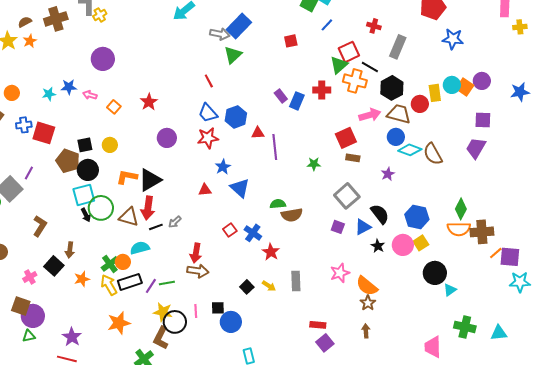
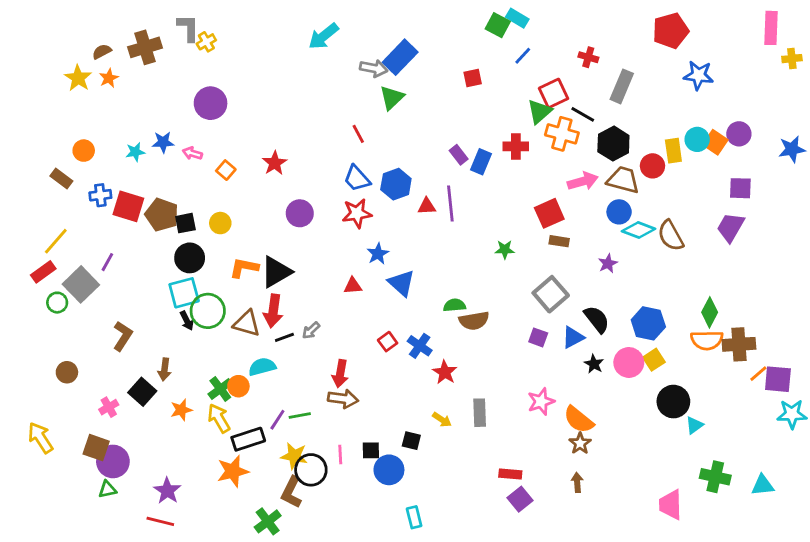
purple line: (275, 147) -> (450, 204), moved
brown pentagon: (68, 161) -> (162, 215), moved
black rectangle: (130, 282) -> (248, 439), moved
black square: (247, 287) -> (411, 441), moved, turned -32

